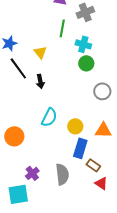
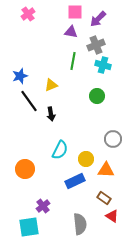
cyan cross: (83, 44) -> (103, 65), moved
yellow triangle: (40, 52) -> (51, 85), turned 48
gray circle: (102, 91) -> (113, 139), moved
orange triangle: (103, 130) -> (106, 170), moved
blue rectangle: (80, 148) -> (75, 181), moved, turned 48
gray semicircle: (62, 174) -> (80, 224), moved

